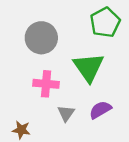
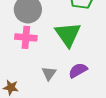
pink cross: (46, 84) -> (26, 37), moved

